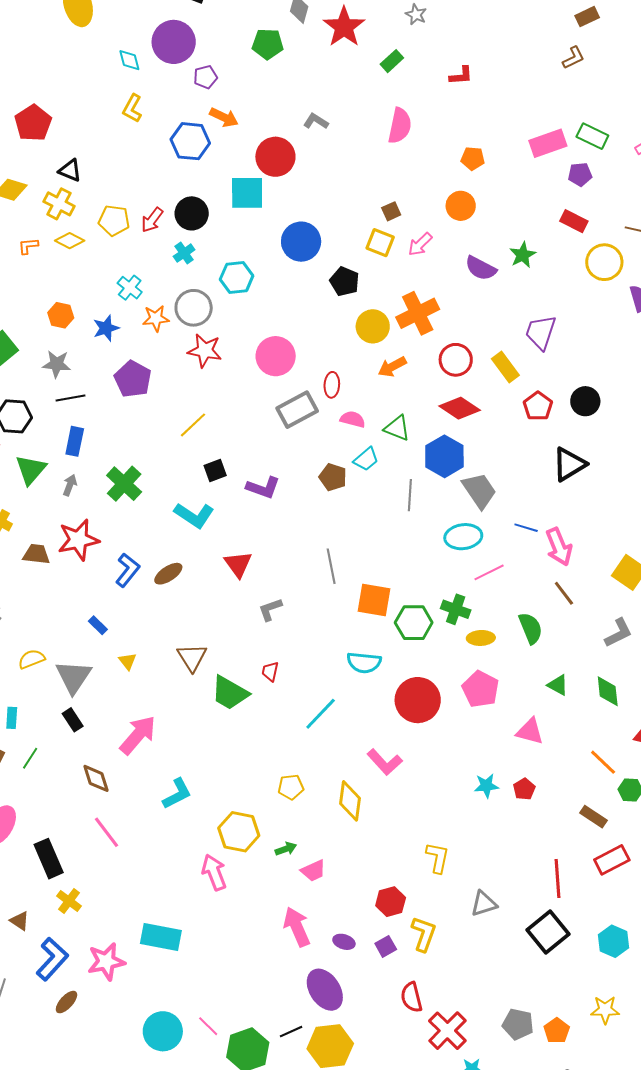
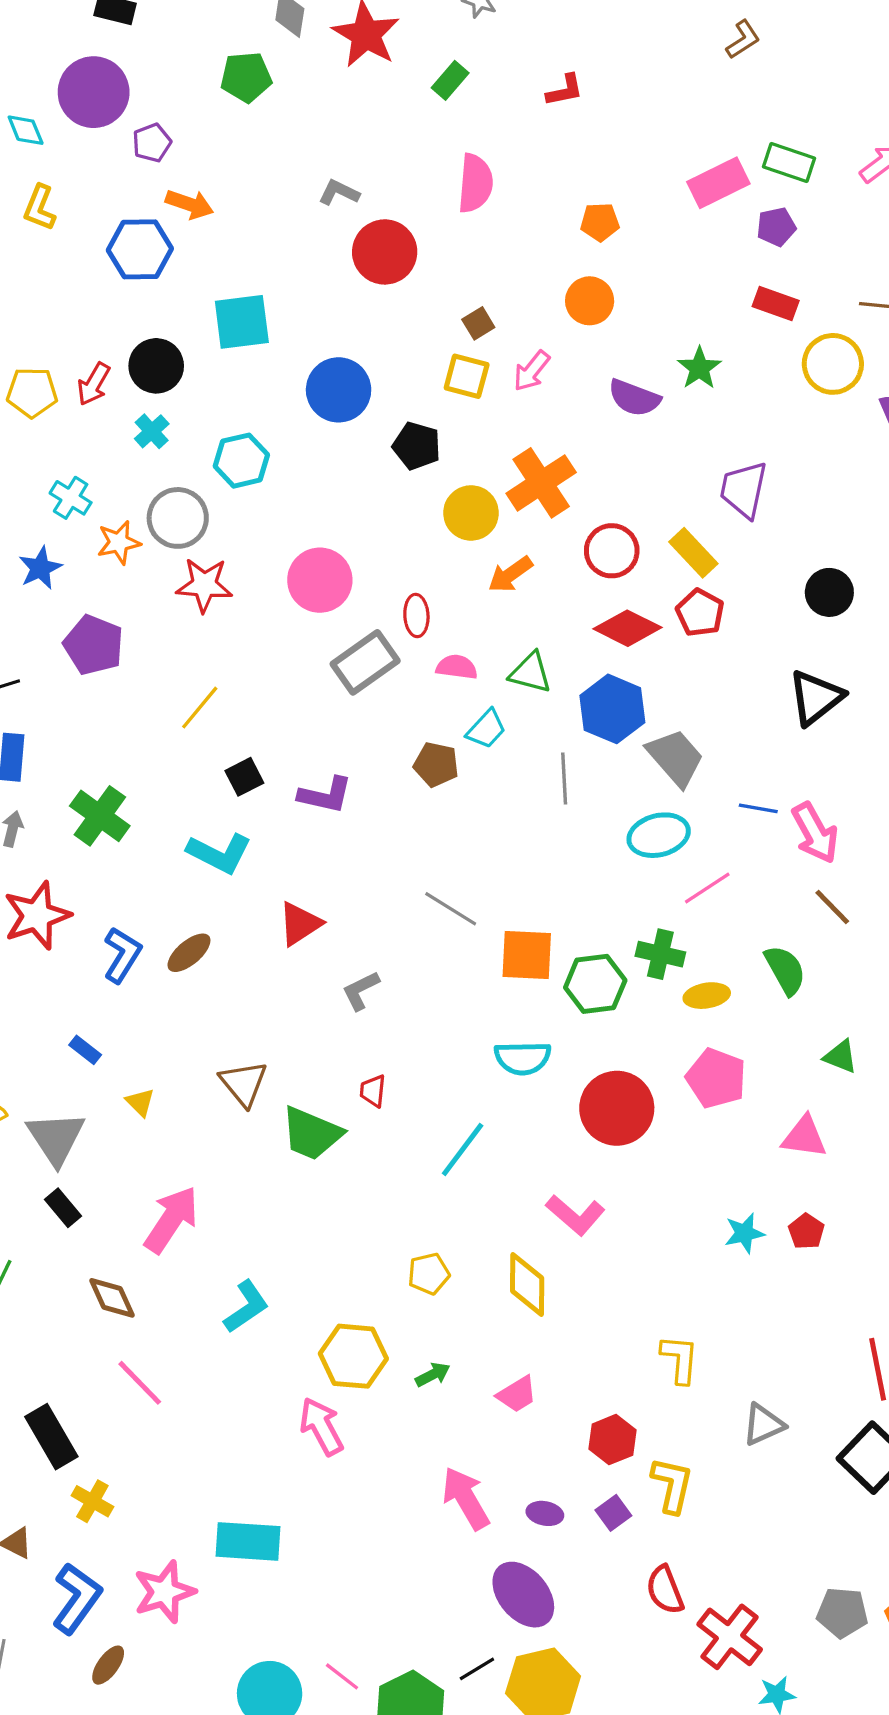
red circle: (275, 157) -> (385, 252), moved
red pentagon: (538, 406) -> (700, 613), moved
red triangle: (238, 564) -> (300, 924), turned 40
gray line: (331, 566) -> (451, 909), turned -40
pink trapezoid: (313, 871) -> (517, 1394), moved

